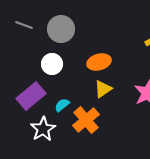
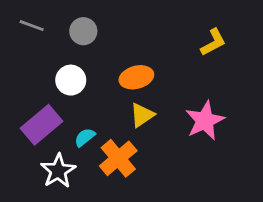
gray circle: (61, 29) -> (83, 31), size x0.7

